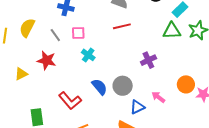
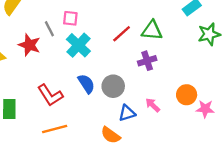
red line: (122, 26) -> (122, 34), moved, turned -36
green triangle: (172, 31) -> (152, 30), moved
gray line: (55, 35) -> (49, 29), moved
cyan cross: (88, 55) -> (78, 45), size x1.5

